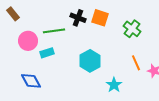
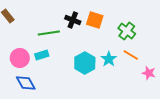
pink circle: (28, 41) -> (20, 58), moved
orange line: (136, 63) -> (131, 55), moved, turned -35
cyan star: (114, 85) -> (109, 59), moved

